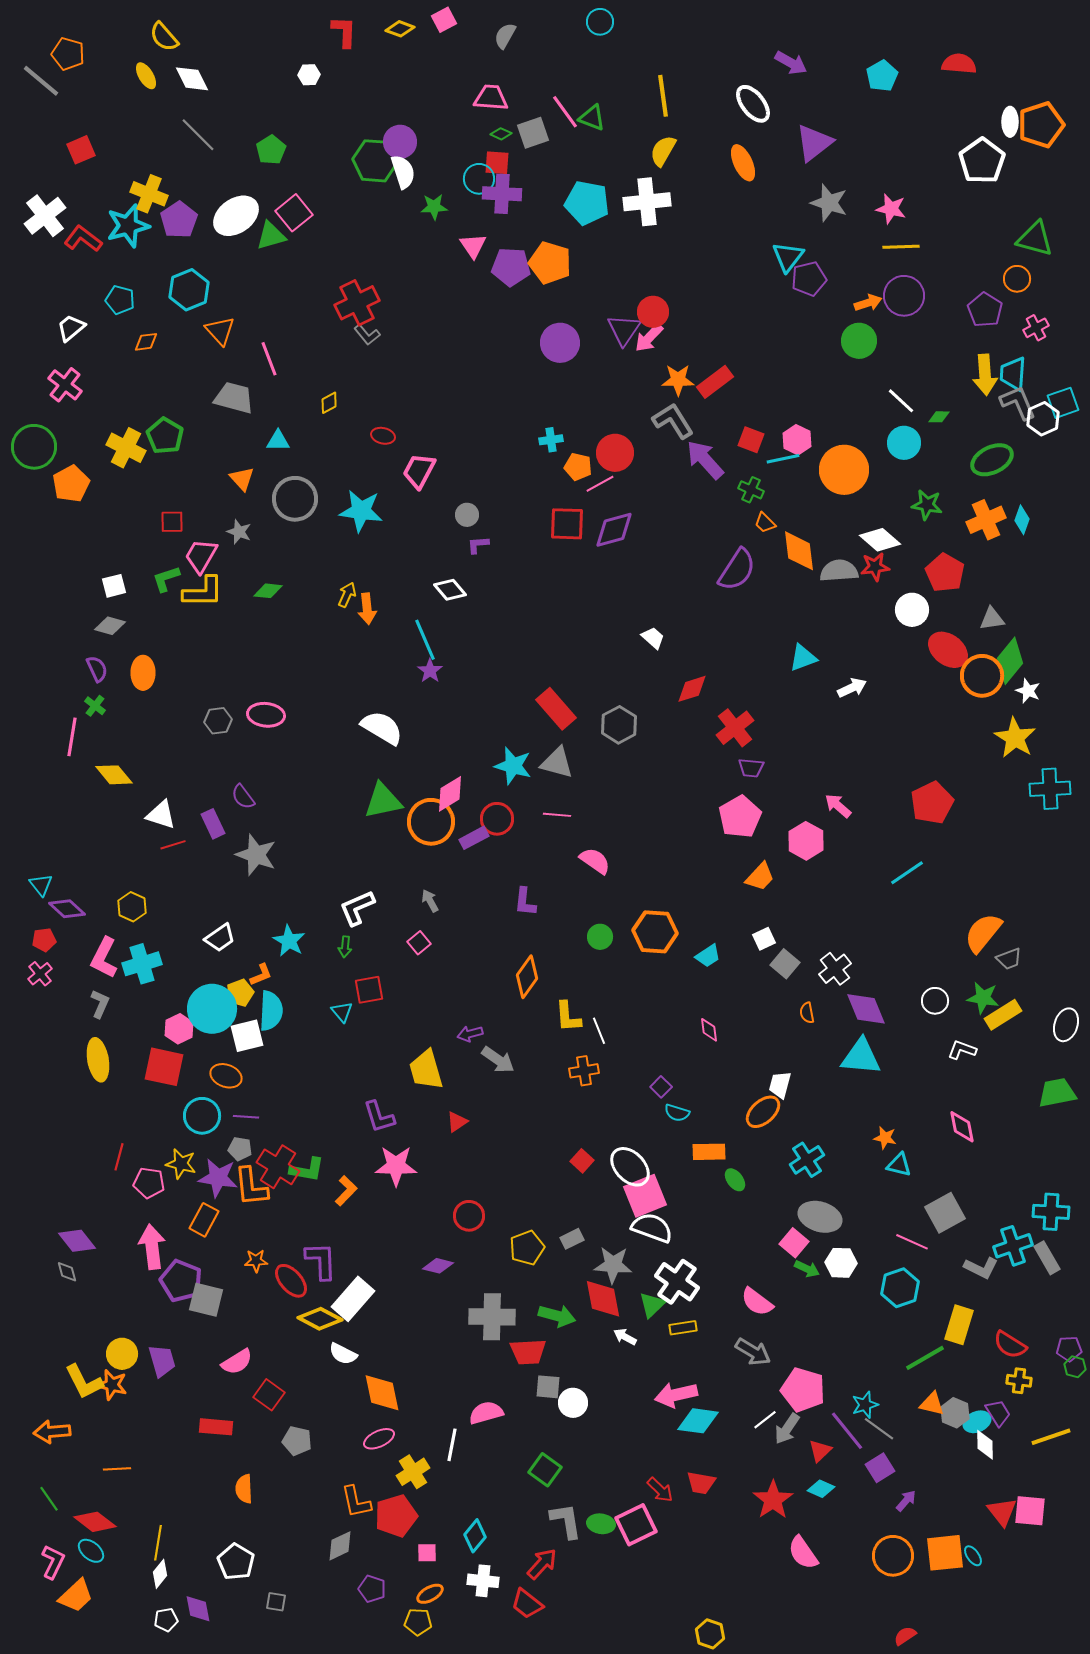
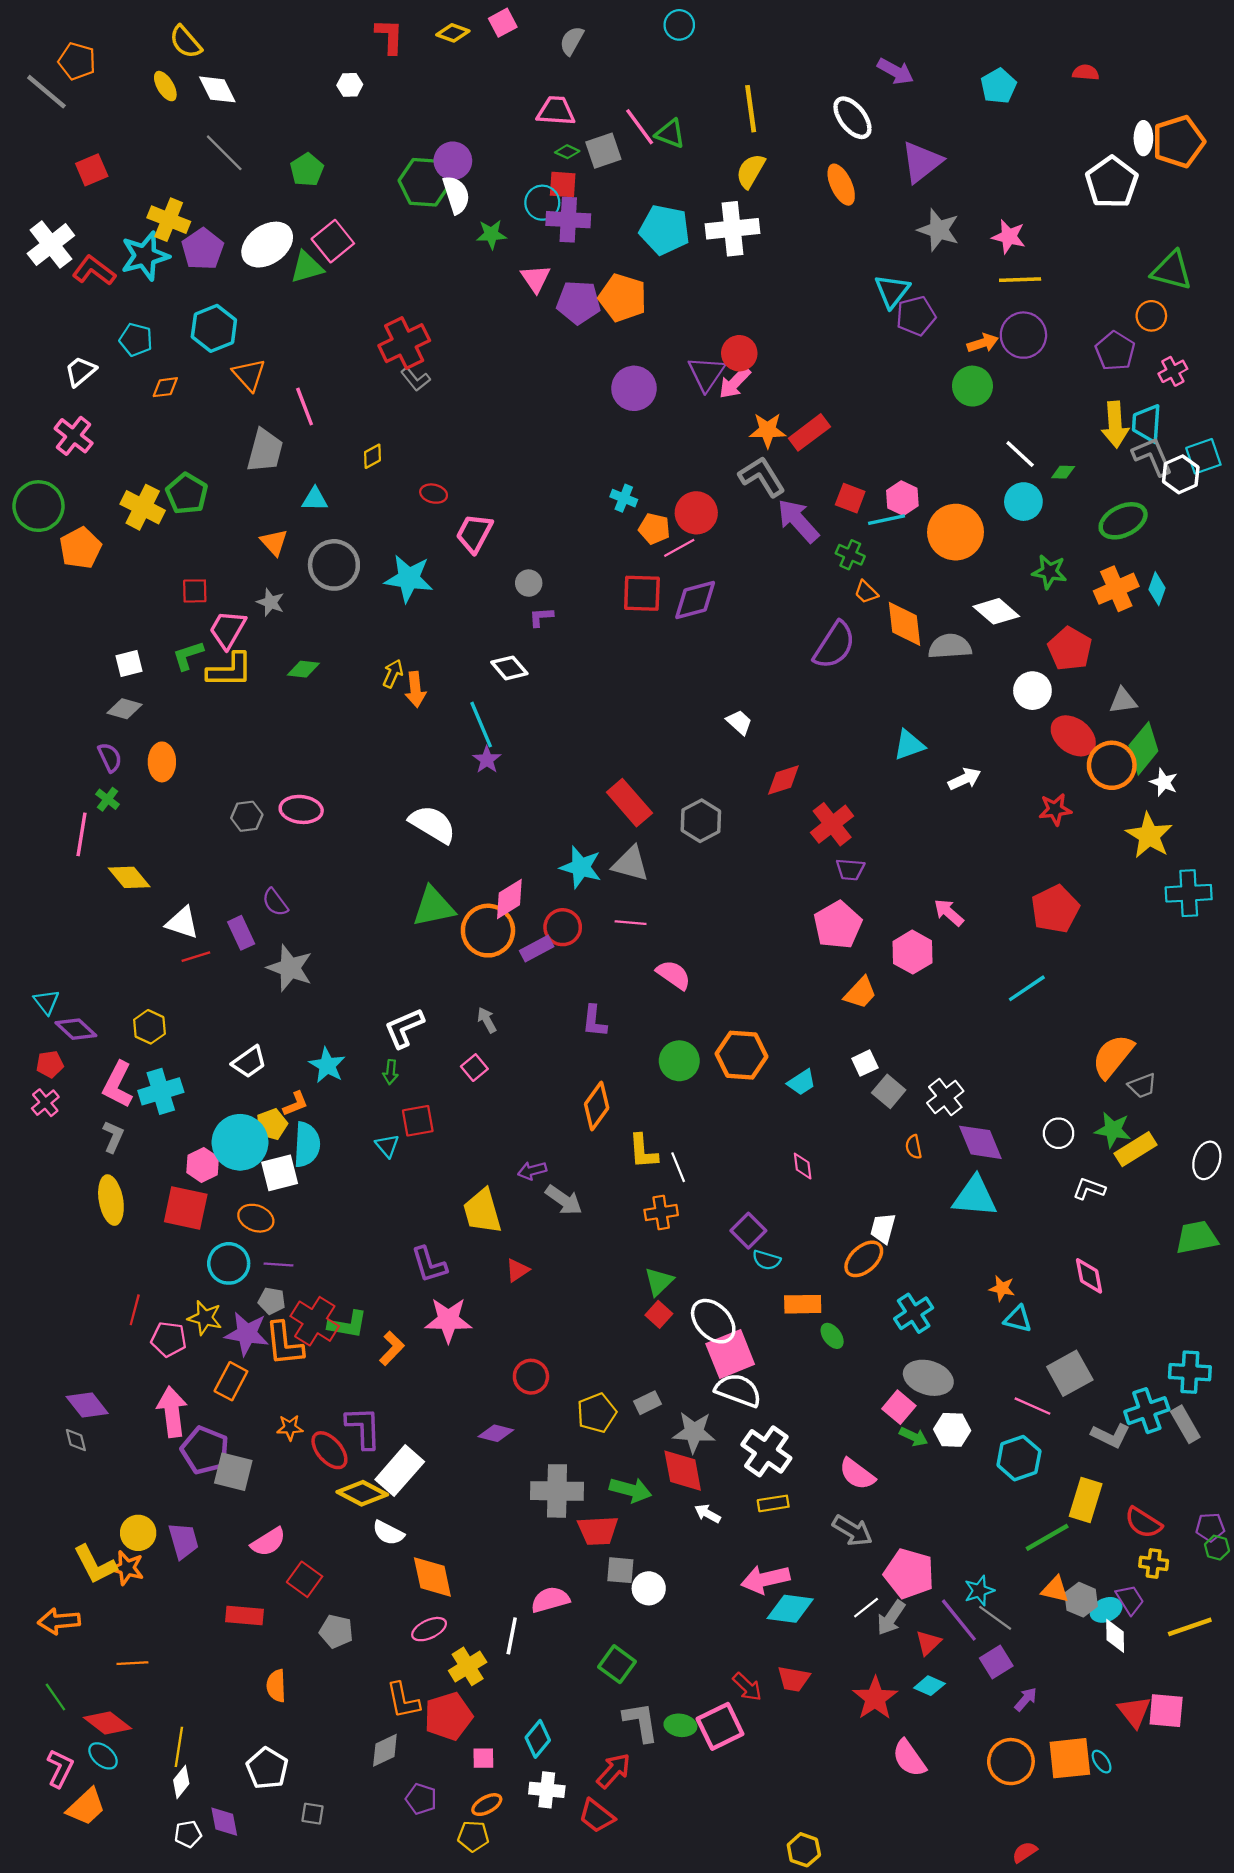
red semicircle: (959, 64) -> (1086, 72), size x0.7
gray trapezoid: (234, 398) -> (265, 451), turned 90
cyan cross: (551, 440) -> (624, 498), turned 30
red star: (875, 567) -> (1055, 809), moved
green circle: (600, 937) -> (679, 1061), size x1.4
purple square: (661, 1087) -> (748, 1231), size x1.4
green triangle: (652, 1305) -> (659, 1282), moved

